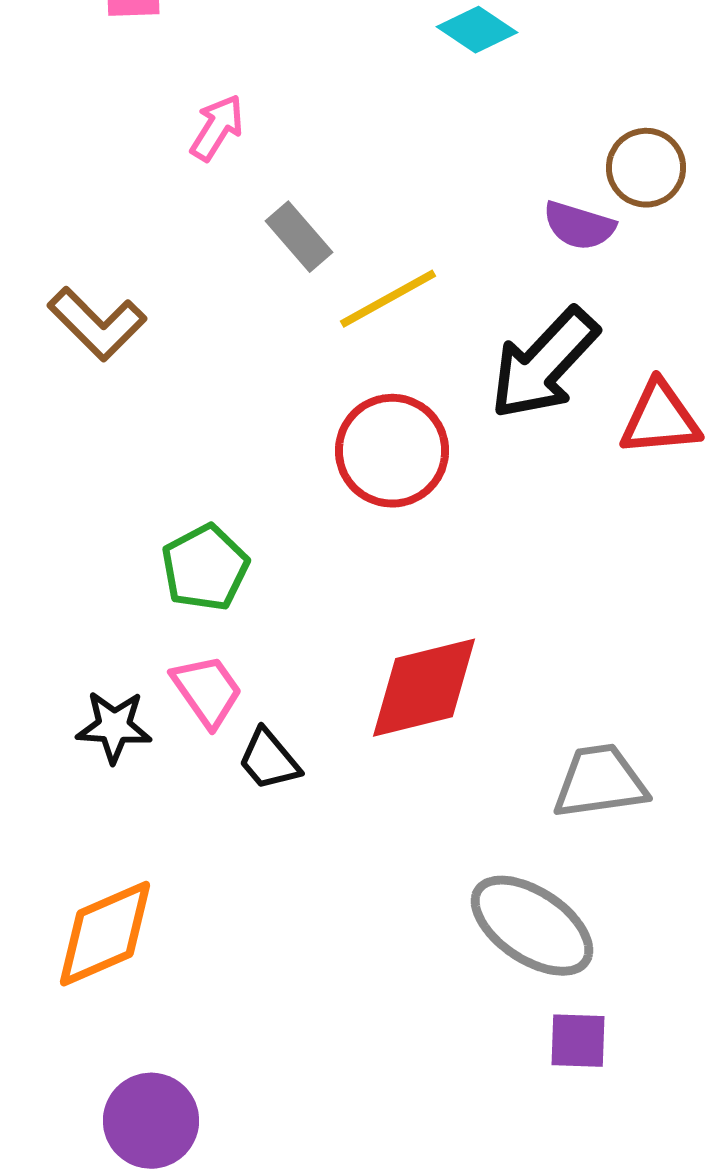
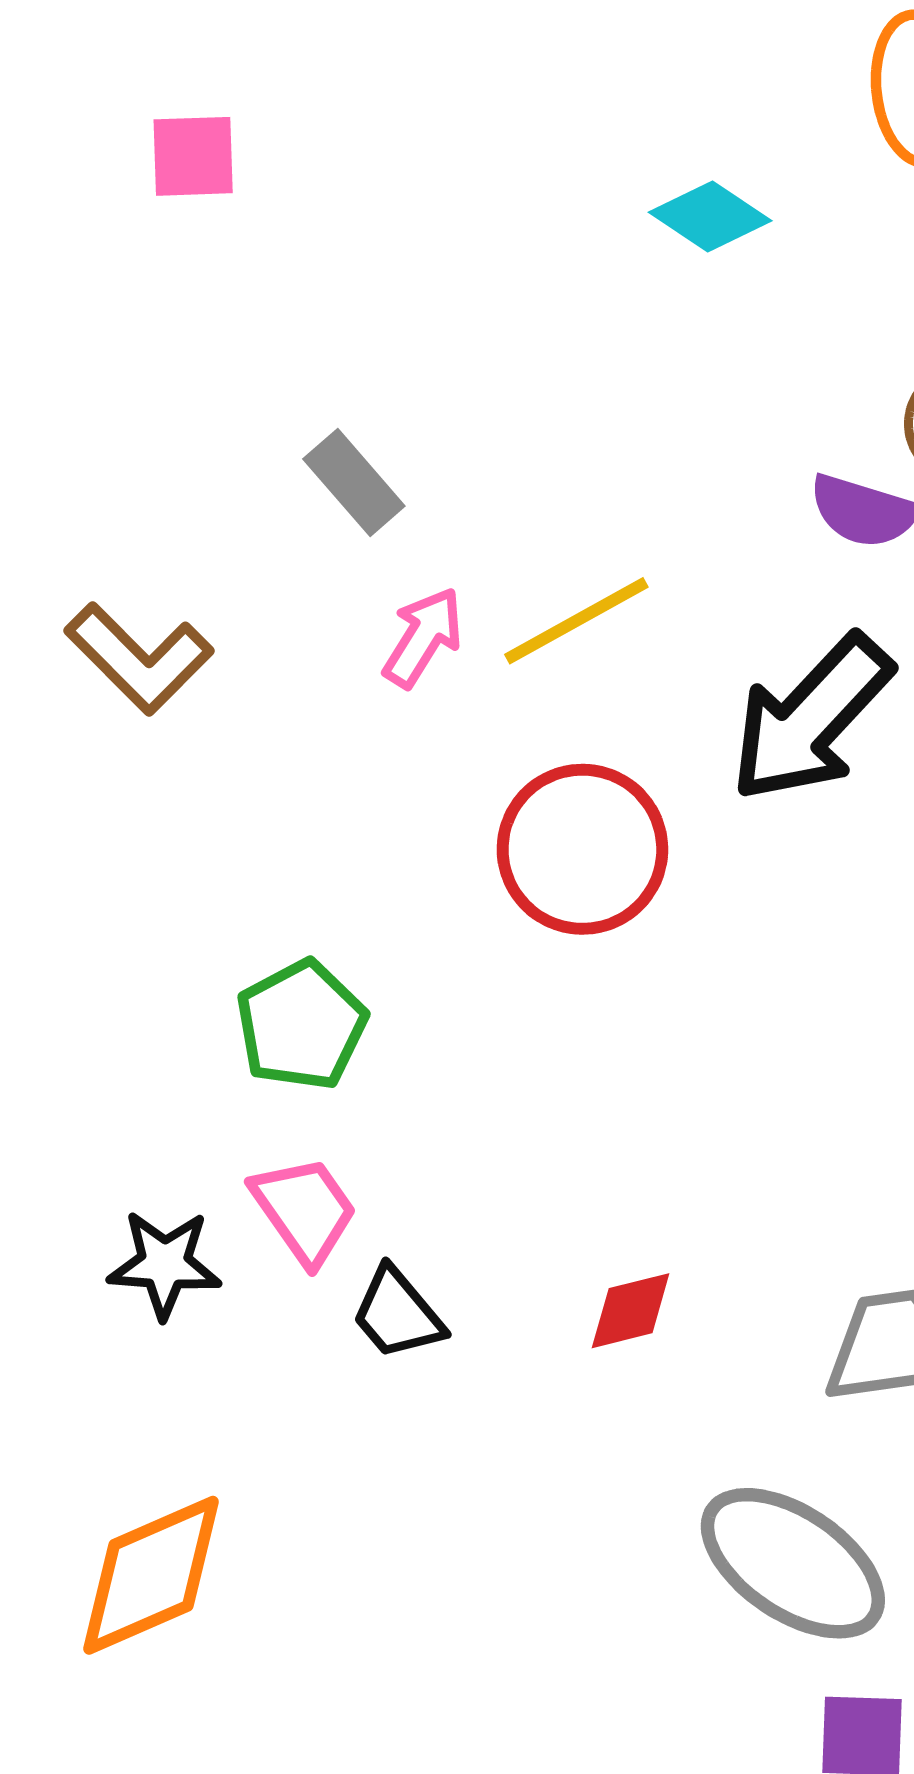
pink arrow: (217, 128) -> (423, 637), moved
gray rectangle: (299, 237) -> (354, 483), moved
red diamond: (424, 688) -> (631, 1311), moved, size x0.5

